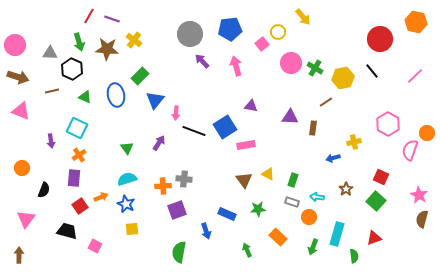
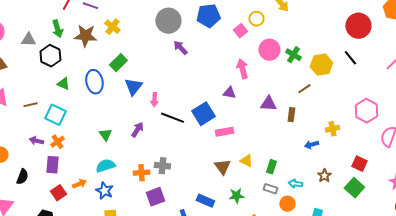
pink arrow: (236, 66) -> (242, 69), moved
brown line: (52, 91) -> (30, 105), moved
purple arrow: (51, 141) -> (36, 141), moved, turned 112

